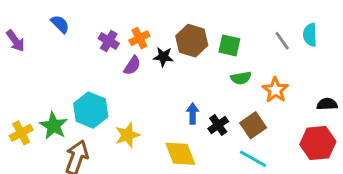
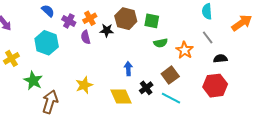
blue semicircle: (60, 24) -> (48, 11), moved
gray line: (282, 41) -> (208, 37), moved
purple semicircle: (132, 65) -> (86, 37), turned 136
cyan hexagon: (91, 110) -> (47, 43), moved
black cross: (218, 125) -> (146, 88), moved
yellow cross: (21, 133) -> (11, 58), moved

